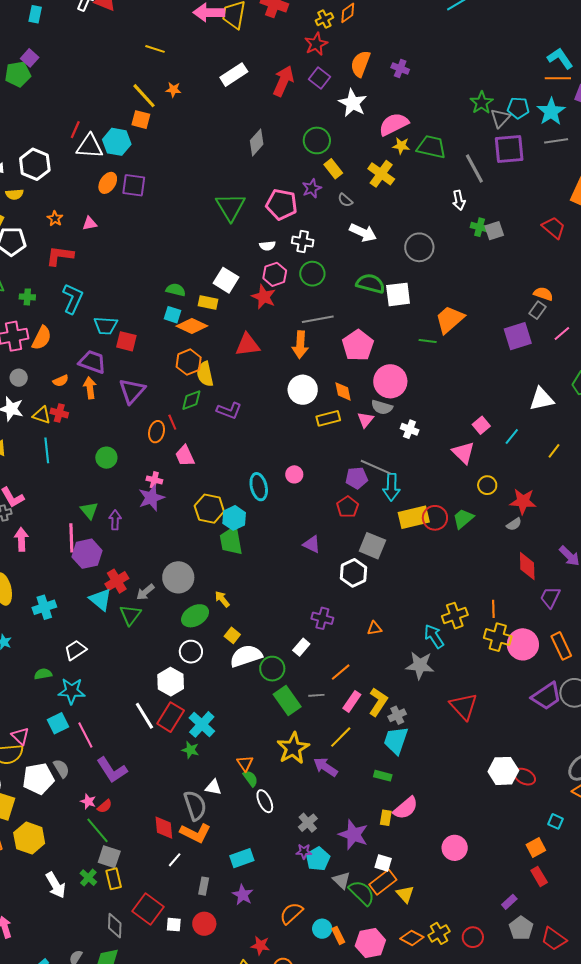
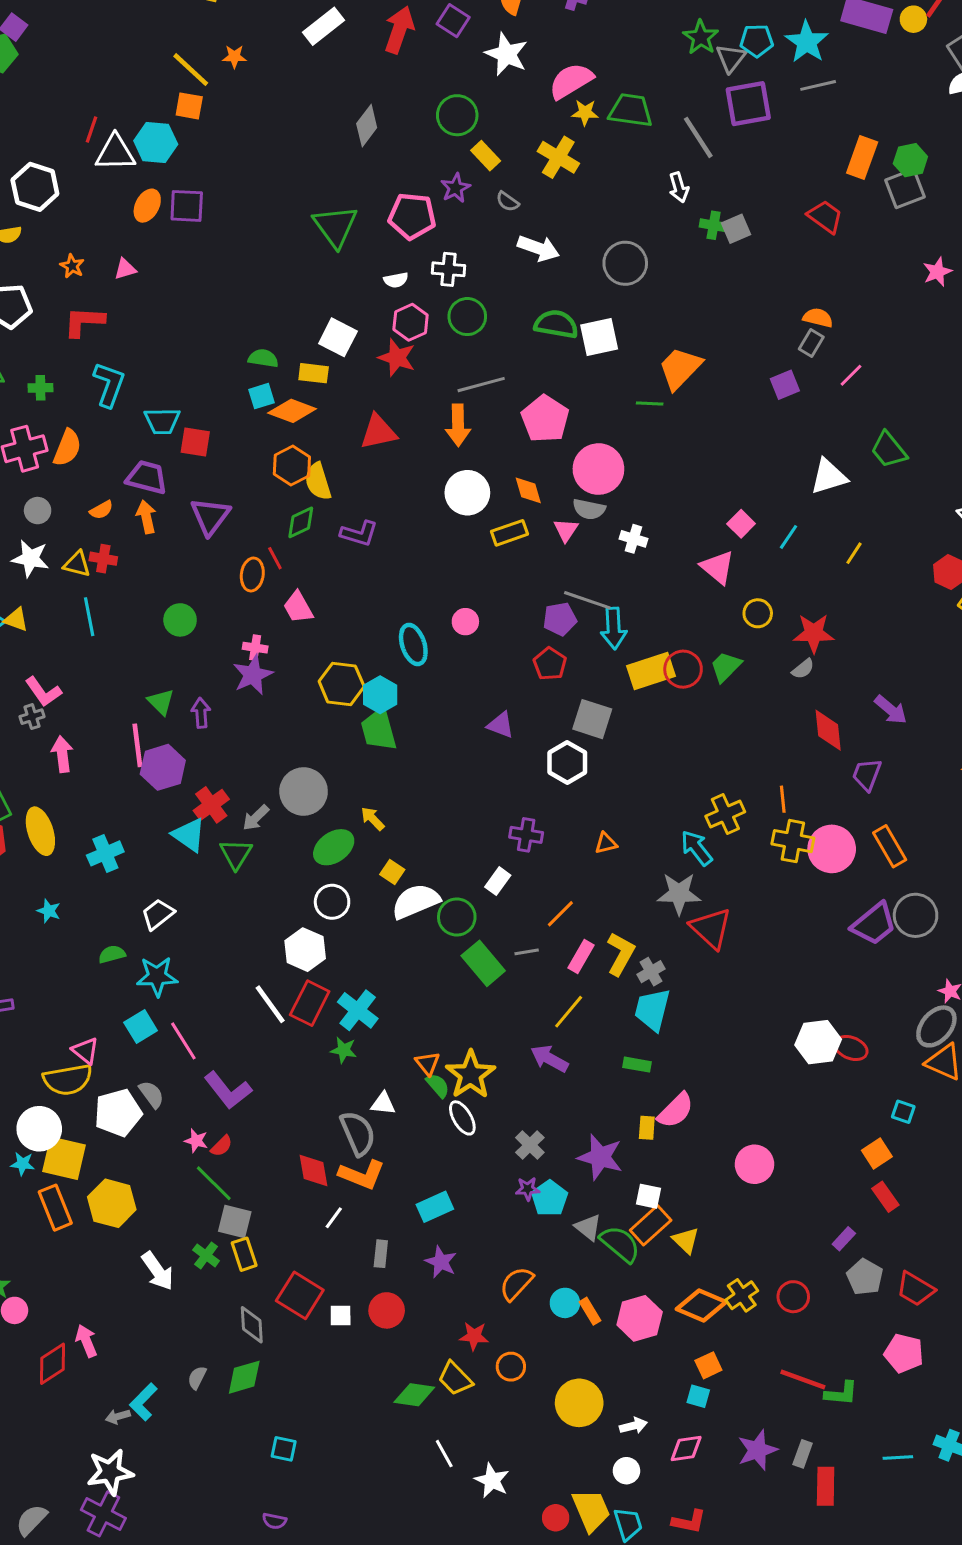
cyan square: (172, 315) -> (261, 396), turned -30
purple square: (518, 336) -> (785, 385), size x0.7
red triangle: (464, 706) -> (711, 928), moved
yellow star: (293, 748) -> (471, 1075), moved
orange diamond: (412, 938) -> (701, 1306), size x1.4

